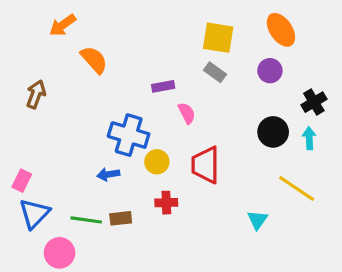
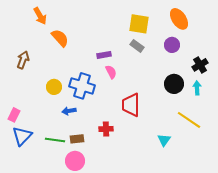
orange arrow: (63, 25) -> (40, 16), turned -84
pink semicircle: (187, 113) -> (111, 72), moved
yellow circle: (157, 162) -> (54, 87), moved
pink circle: (59, 253) -> (75, 161), moved

